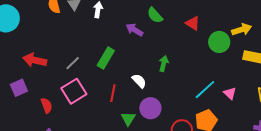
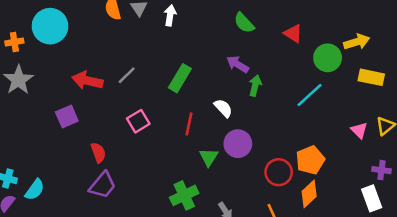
purple arrow: (134, 30) -> (238, 64), moved
gray line: (73, 63) -> (127, 75), moved
cyan line: (205, 90) -> (310, 95), moved
pink square: (74, 91) -> (138, 121), size x0.7
pink triangle: (230, 93) -> (359, 130), moved
red semicircle: (46, 105) -> (98, 153), moved

